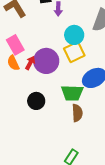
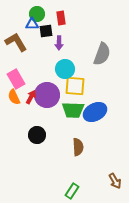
cyan circle: (74, 35) -> (65, 69), moved
yellow square: (74, 52) -> (75, 86), turned 30
green trapezoid: (72, 93) -> (73, 110), moved

